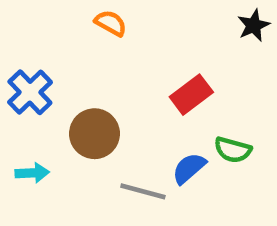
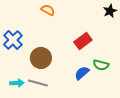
cyan arrow: (32, 173) -> (17, 83), moved
gray line: (143, 191) -> (38, 83), moved

